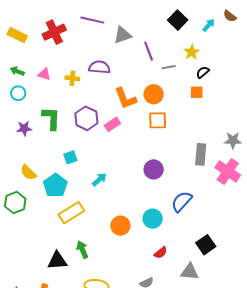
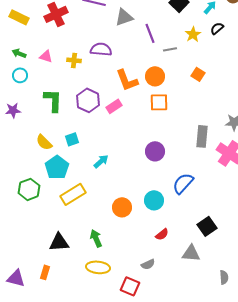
black semicircle: (203, 72) -> (217, 28), moved
orange square: (197, 92) -> (198, 74), turned 32
purple star: (24, 128) -> (13, 110), moved
yellow semicircle: (28, 172) -> (44, 142), moved
green hexagon: (15, 203) -> (29, 189), moved
green arrow: (82, 250) -> (96, 238), moved

